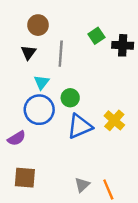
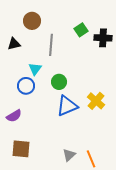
black triangle: (28, 52) -> (14, 44), moved, turned 40
blue circle: (39, 110) -> (26, 86), moved, size x0.7

